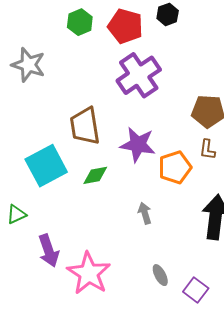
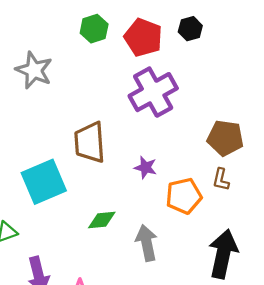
purple star: (138, 145) -> (145, 168), size x0.6
green diamond: (95, 175) -> (102, 220), moved
gray arrow: (145, 213) -> (147, 243), size x1.5

